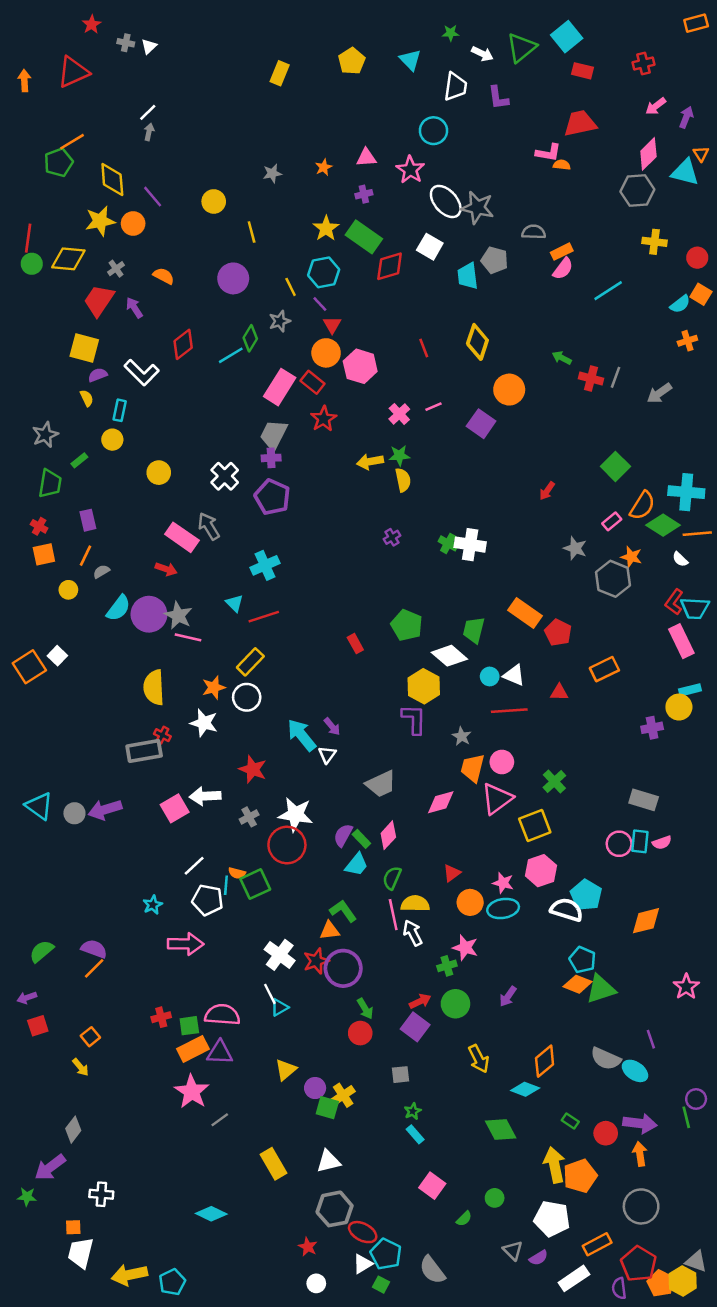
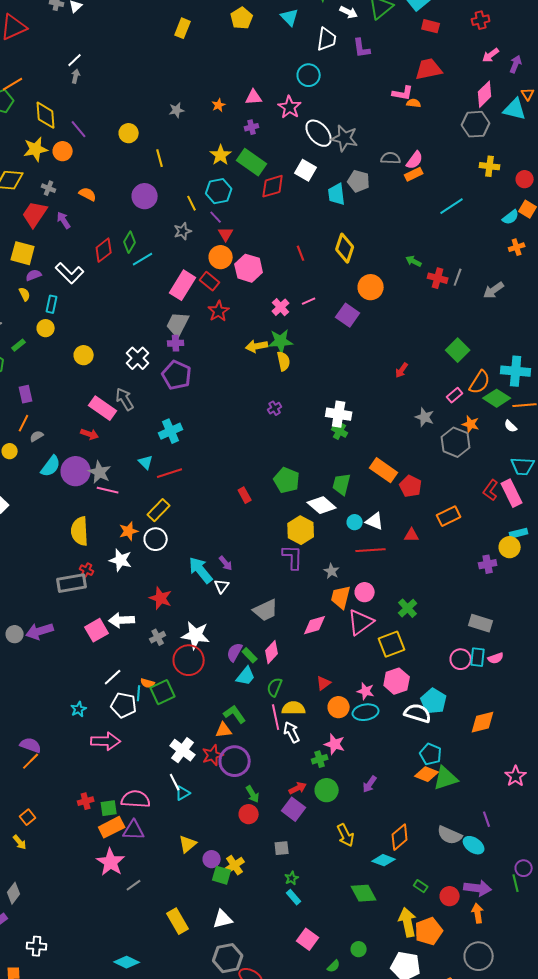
gray cross: (116, 269) -> (49, 188), turned -32
pink semicircle: (563, 269) -> (415, 160), moved
green diamond: (250, 338) -> (130, 242), moved
green star: (399, 455) -> (281, 341), size x1.4
green cross: (448, 543) -> (340, 431), moved
red L-shape: (674, 602) -> (491, 490), moved

